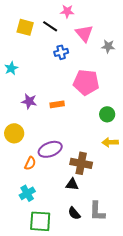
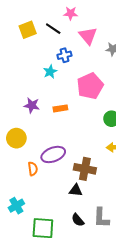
yellow square: (25, 27) -> (28, 30), turned -36
cyan star: (11, 68) -> (50, 72), moved
pink pentagon: (86, 82) -> (90, 86), turned -30
orange semicircle: (30, 163) -> (33, 169), turned -32
cyan cross: (27, 193) -> (16, 206), moved

